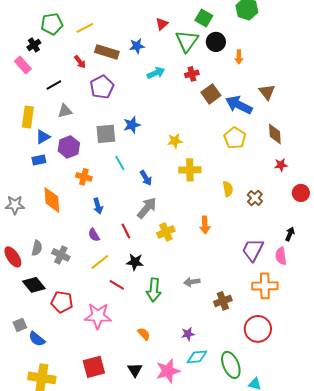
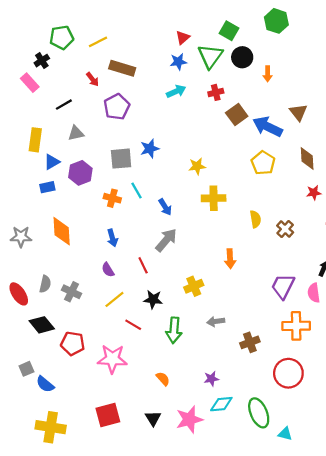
blue star: (137, 46) -> (178, 62), moved
orange cross: (84, 177) -> (112, 198), moved
yellow cross: (166, 232) -> (194, 286), moved

